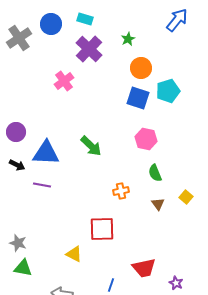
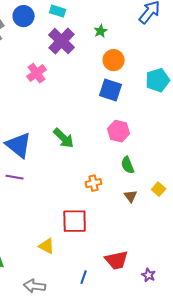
cyan pentagon: (168, 91) -> (158, 80), moved
blue triangle: (46, 153) -> (19, 145), turned 36

